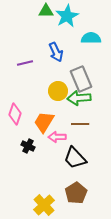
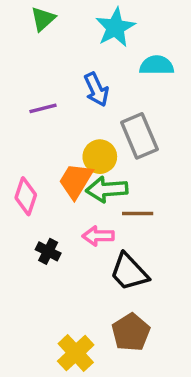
green triangle: (46, 11) -> (43, 19), moved, turned -42
green arrow: (79, 98) -> (107, 189), moved
orange trapezoid: (44, 122) -> (76, 181), moved

